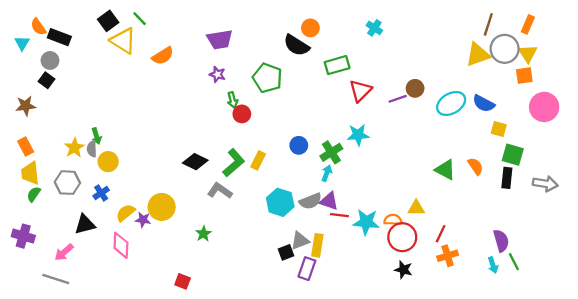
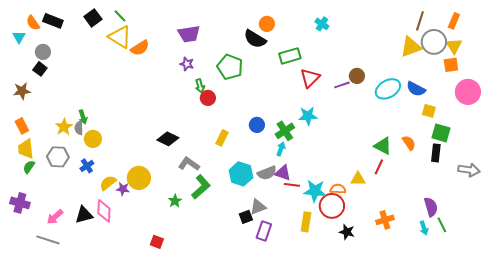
black rectangle: (59, 37) -> (53, 21), moved
yellow triangle: (123, 41) -> (120, 37), moved
green L-shape: (234, 163) -> (201, 187), moved
gray arrow: (545, 184) -> (469, 170), moved
black triangle: (85, 224) -> (84, 215), moved
red line: (441, 234) -> (379, 167), moved
red circle: (402, 237) -> (332, 206), moved
yellow rectangle: (317, 245) -> (306, 222), moved

